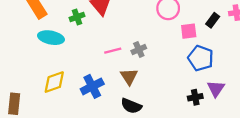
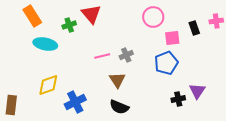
black rectangle: (213, 20) -> (194, 28), turned -56
blue pentagon: (201, 58) -> (166, 63), moved, turned 30
blue cross: (92, 86) -> (75, 102), moved

